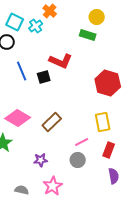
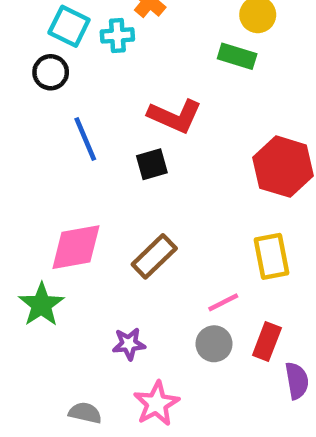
cyan cross: (36, 26) -> (117, 35), turned 32
black square: (44, 77) -> (152, 164), moved
pink diamond: (18, 118) -> (76, 247), turned -40
red rectangle: (109, 150) -> (267, 341), moved

